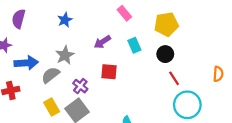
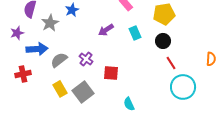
gray star: (65, 55) -> (50, 23), moved
red square: (109, 72) -> (111, 73), moved
purple cross: (80, 86) -> (86, 59), moved

